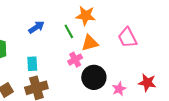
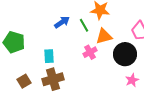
blue arrow: (36, 27) -> (62, 22), moved
black circle: (94, 77) -> (125, 54), moved

